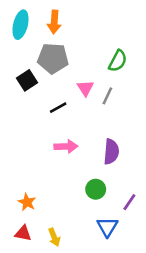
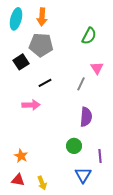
green semicircle: (118, 61) -> (89, 36), moved
pink triangle: (85, 88) -> (97, 68), moved
gray line: (107, 96) -> (81, 84), moved
pink arrow: (66, 146) -> (31, 105), moved
purple line: (129, 202) -> (100, 156), turned -40

